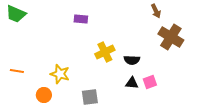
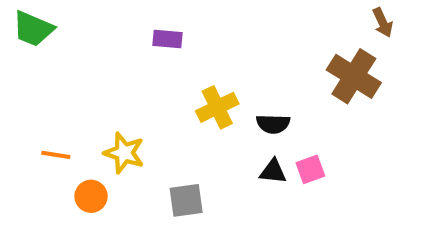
brown arrow: (156, 11) -> (383, 23), moved
orange line: (17, 71) -> (56, 155), moved

